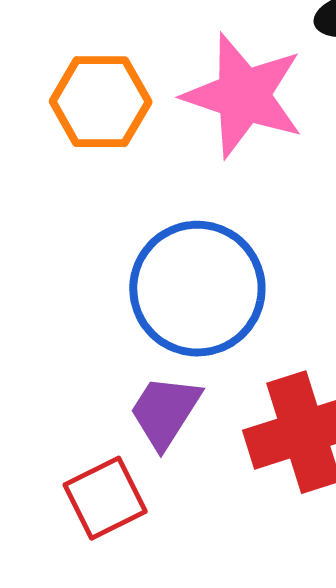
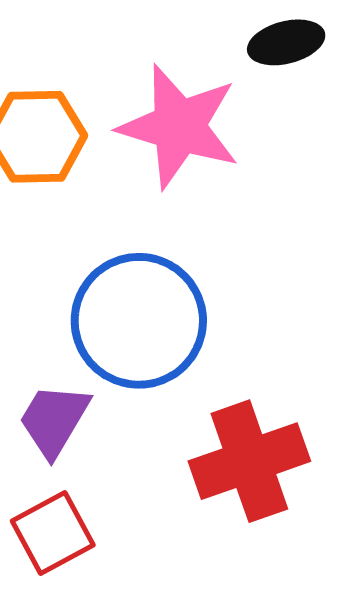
purple trapezoid: (165, 411) -> (54, 420), moved

